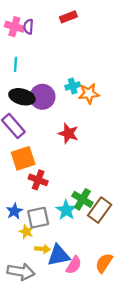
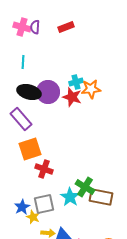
red rectangle: (68, 17) -> (66, 27), moved
red star: (68, 133) -> (72, 97), moved
brown rectangle: (100, 210) -> (101, 197), turned 65
blue star: (14, 211) -> (22, 207), moved

